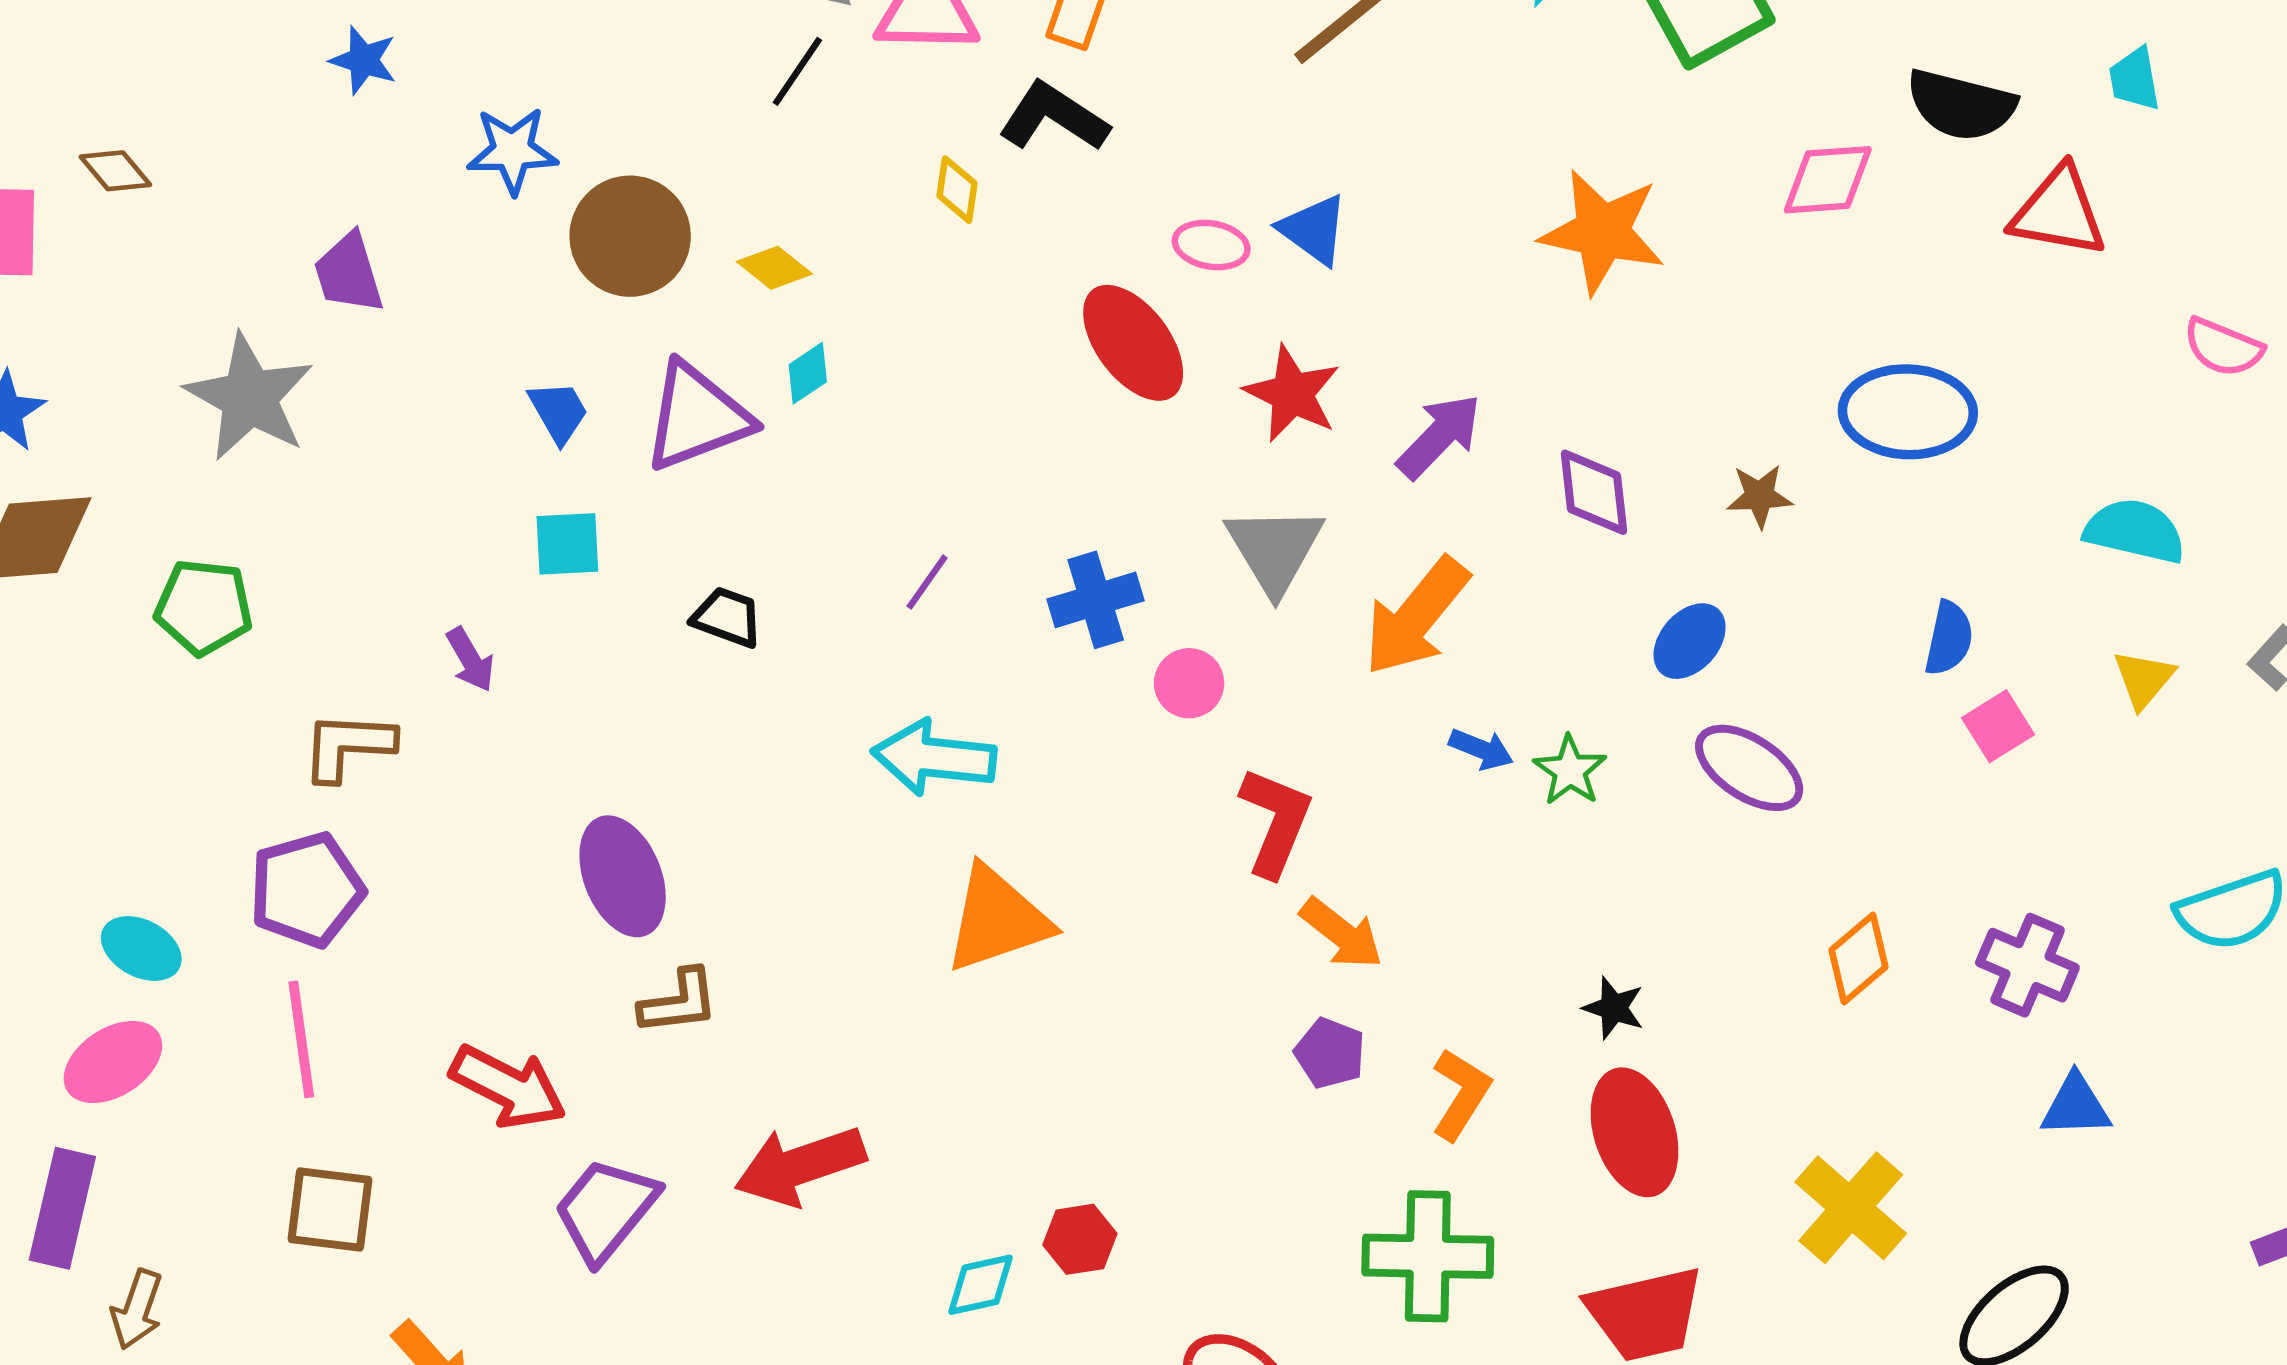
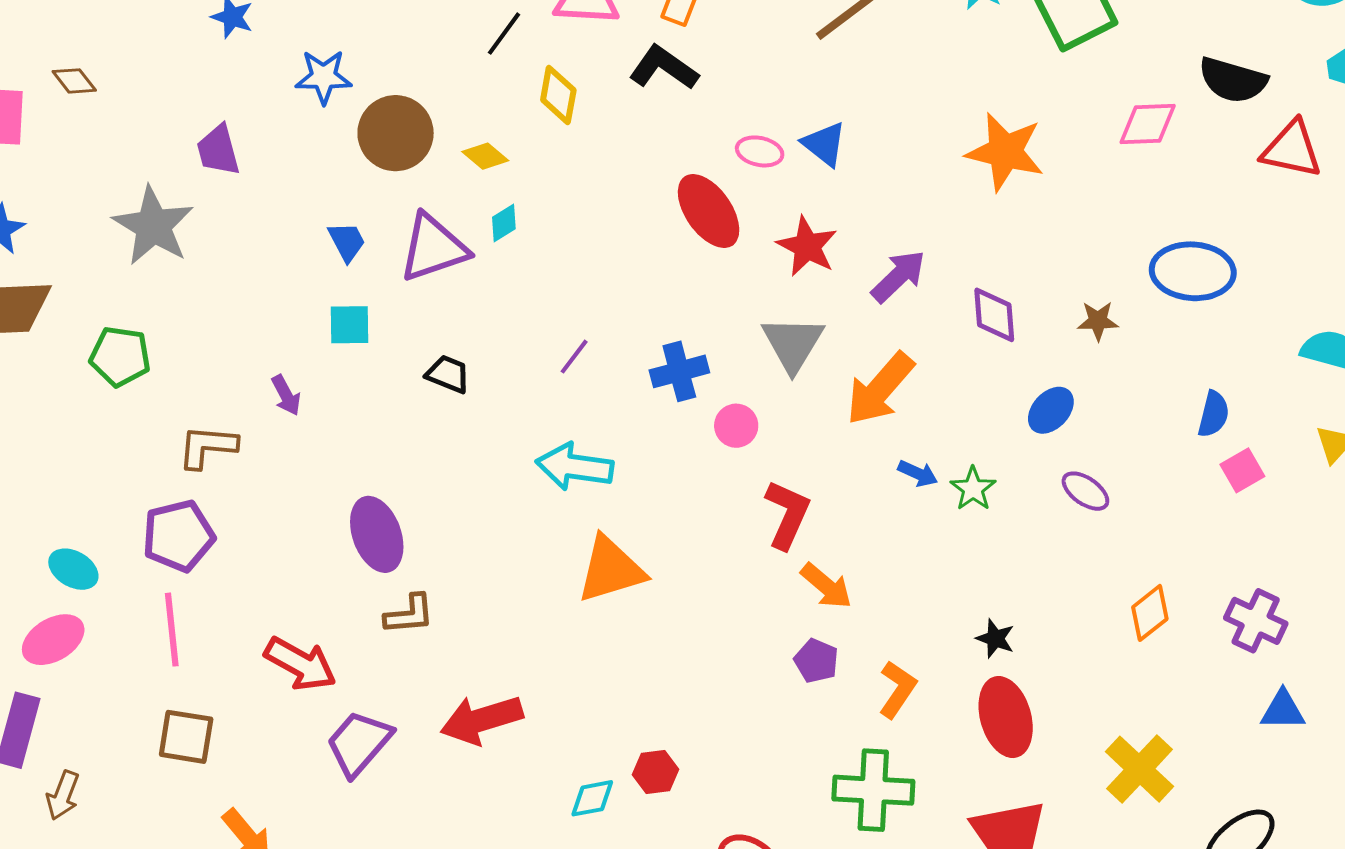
yellow diamond: (957, 190) -> (558, 95), moved, size x1.4
purple ellipse: (1749, 768) -> (1085, 491), size x0.7

